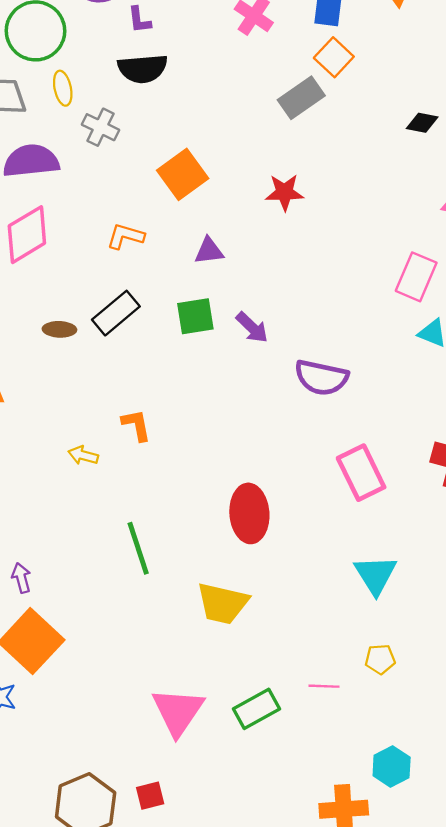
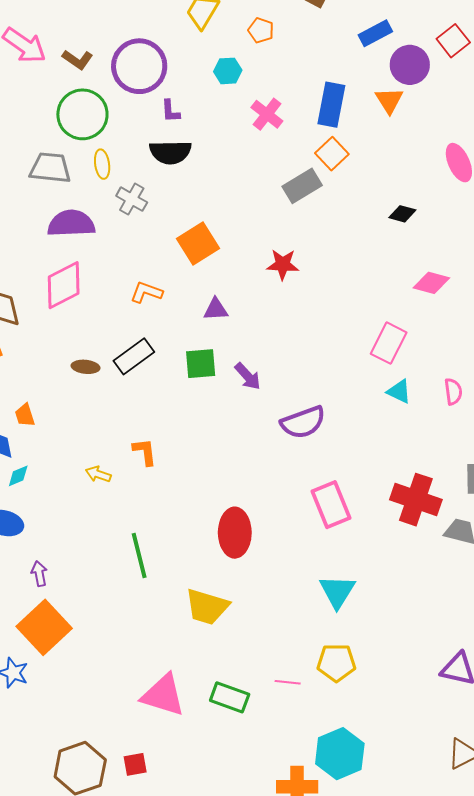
purple semicircle: (321, 378) -> (303, 422), turned -36
yellow pentagon: (380, 659) -> (336, 663), size x1.5
green rectangle: (257, 709) -> (230, 697), turned 45
pink triangle: (178, 712) -> (163, 695), turned -51
cyan hexagon: (392, 767) -> (340, 754), size x1.5

